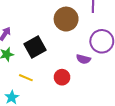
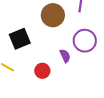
purple semicircle: (83, 59) -> (65, 56), turned -136

